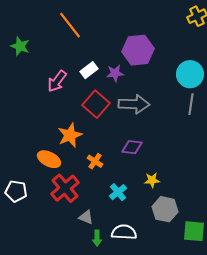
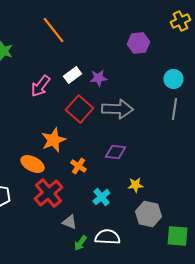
purple hexagon: (138, 50) -> (138, 43), moved, size x0.7
cyan circle: (190, 74) -> (173, 79), size x0.7
green arrow: (97, 238) -> (80, 243), turned 35

